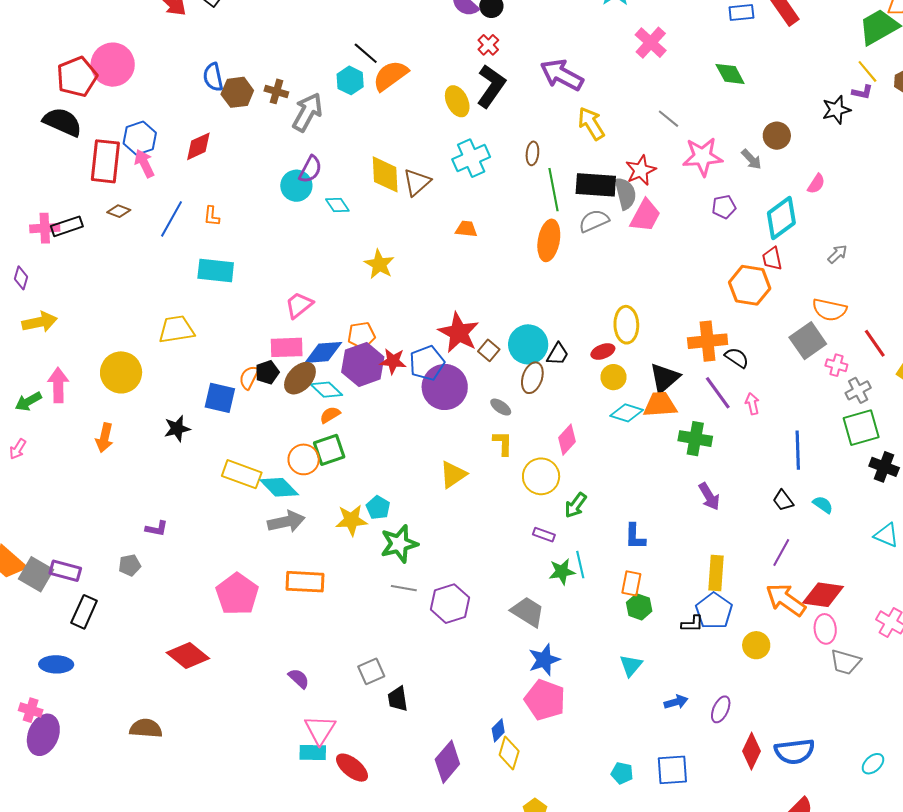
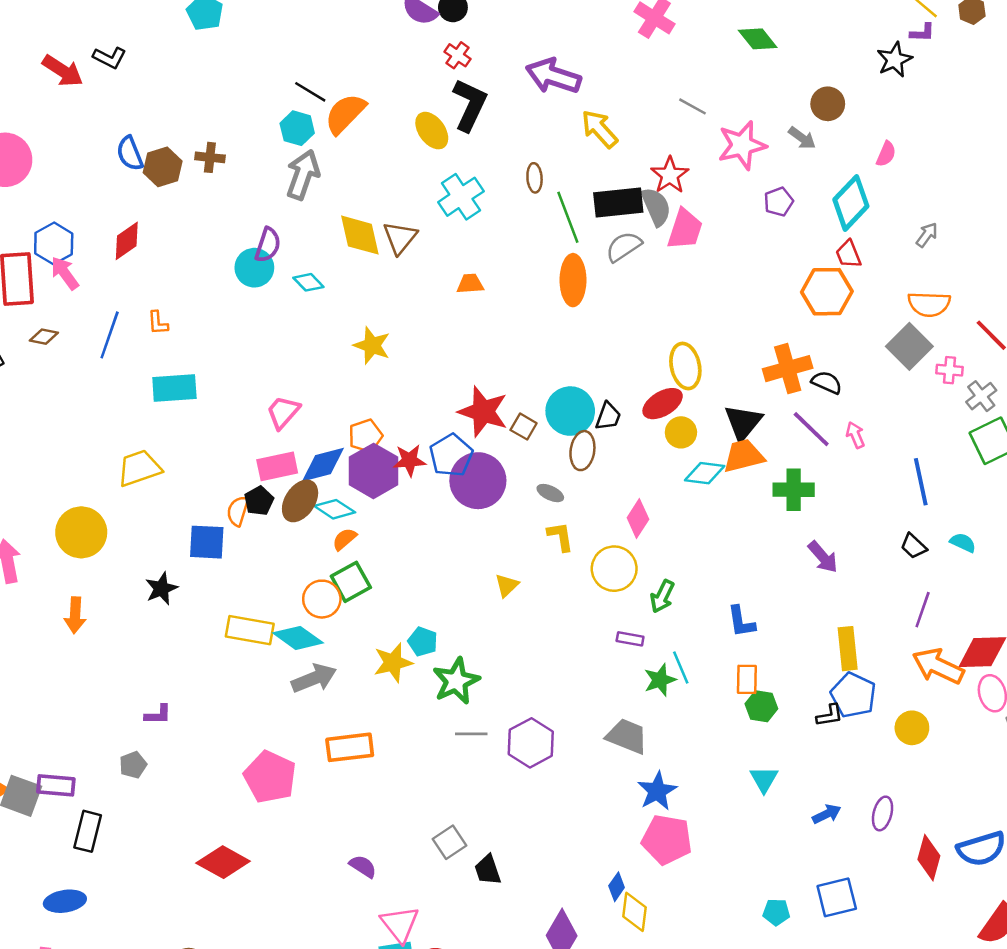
gray arrow: (307, 112) -> (303, 175), moved
red ellipse: (603, 351) -> (663, 404), size x1.4
yellow triangle: (453, 475) -> (507, 585), size x0.7

